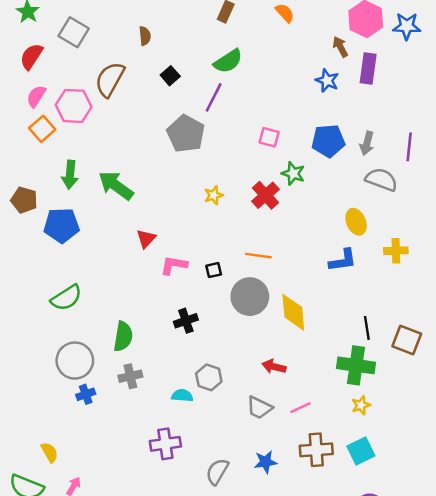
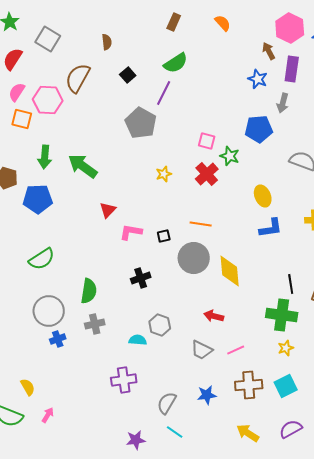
orange square: (42, 129) -> (22, 119), turned -35
pink square: (269, 137) -> (207, 141), moved
gray arrow: (367, 143) -> (283, 103), moved
yellow ellipse: (356, 222) -> (263, 196), moved

